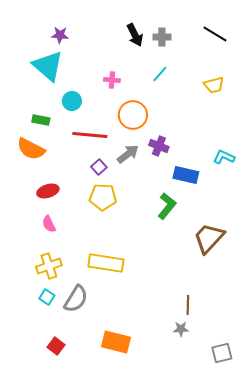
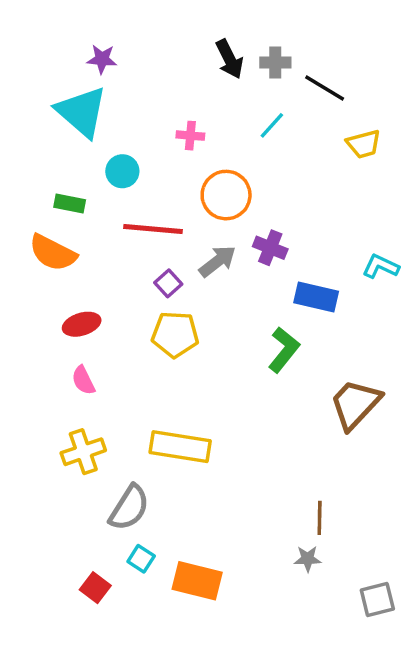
black line: (215, 34) -> (325, 88), moved
cyan square: (47, 297) -> (141, 559), moved

